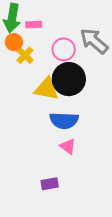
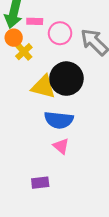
pink circle: (64, 49) -> (60, 33), moved

